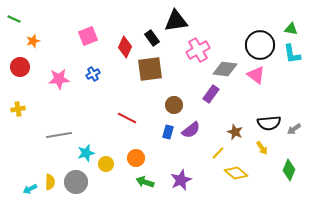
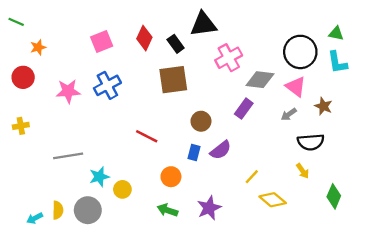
red diamond: (125, 47) -> (144, 38), moved
blue cross: (93, 74) -> (107, 85), size x1.6
gray arrow: (294, 129) -> (289, 114), moved
brown star: (235, 132) -> (323, 106), moved
orange circle: (136, 158) -> (171, 177), moved

